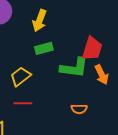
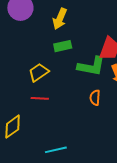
orange semicircle: (79, 109) -> (95, 98), moved, turned 91

